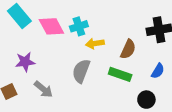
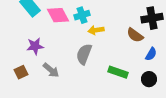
brown semicircle: (128, 49) -> (135, 35), moved, turned 102
green rectangle: (120, 74) -> (118, 72), moved
black circle: (146, 100) -> (149, 79), moved

